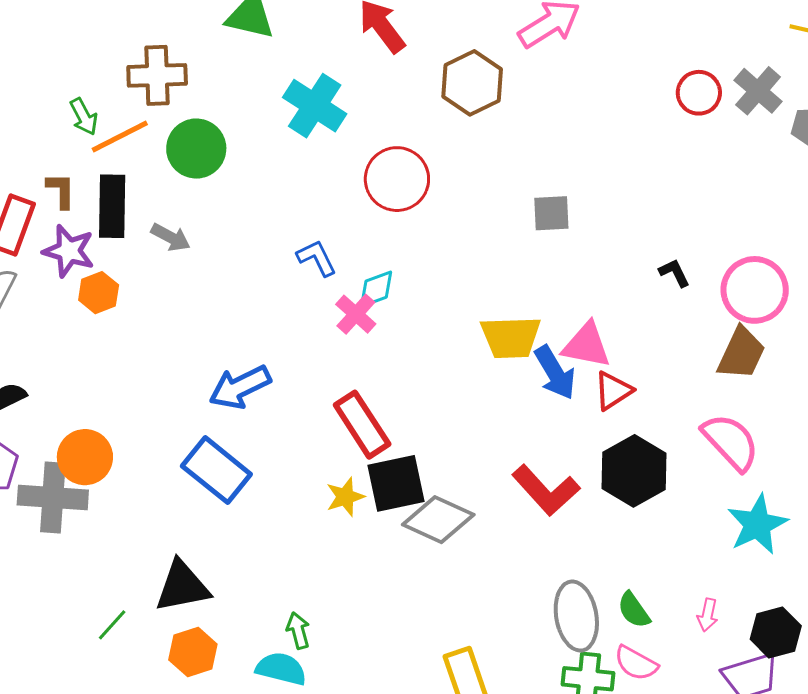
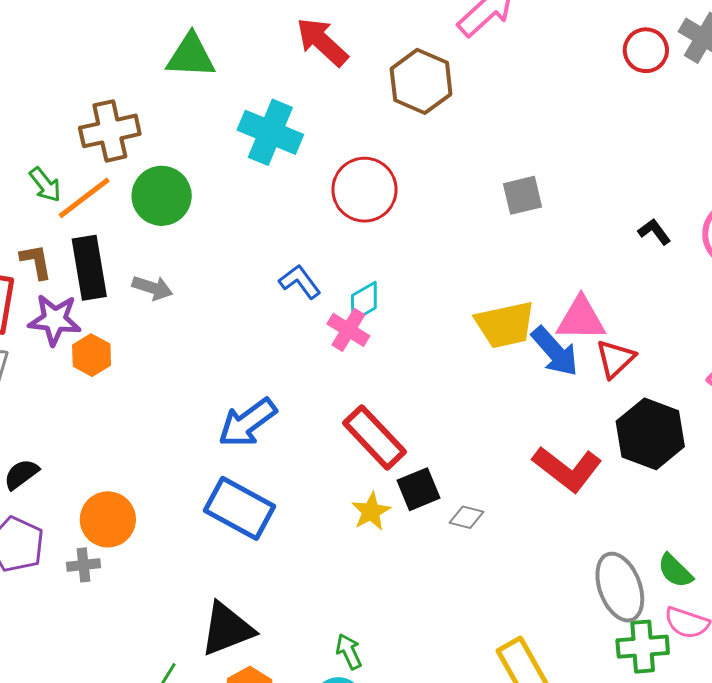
black square: (396, 483) -> (419, 489), size x0.7
gray cross: (53, 497) -> (83, 565), size x0.5
gray diamond: (438, 520) -> (467, 517), size x0.5

